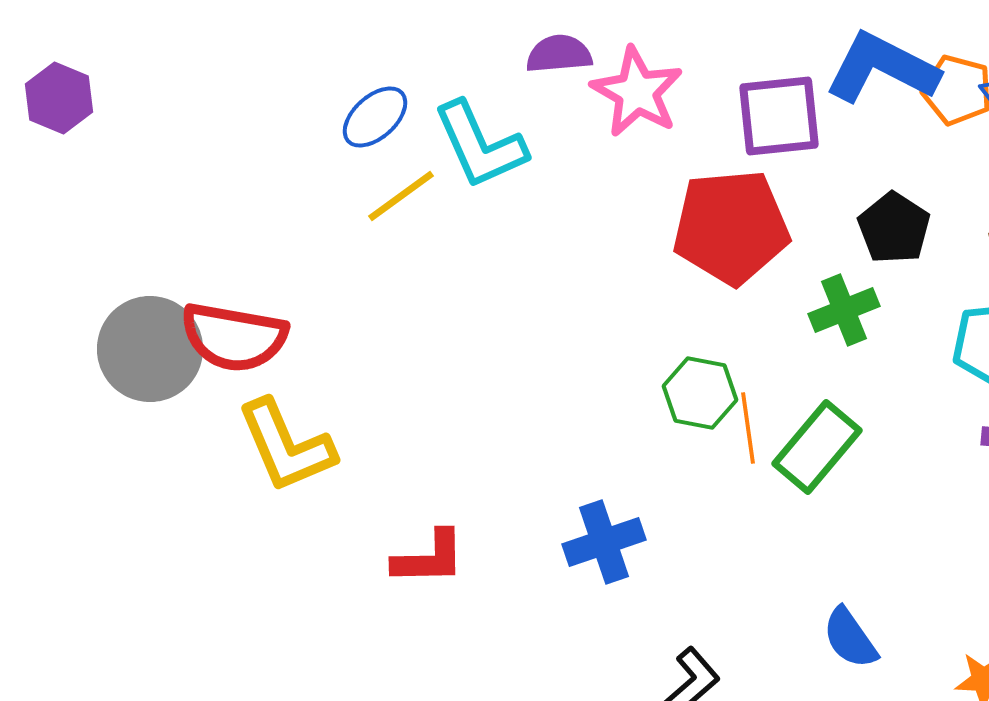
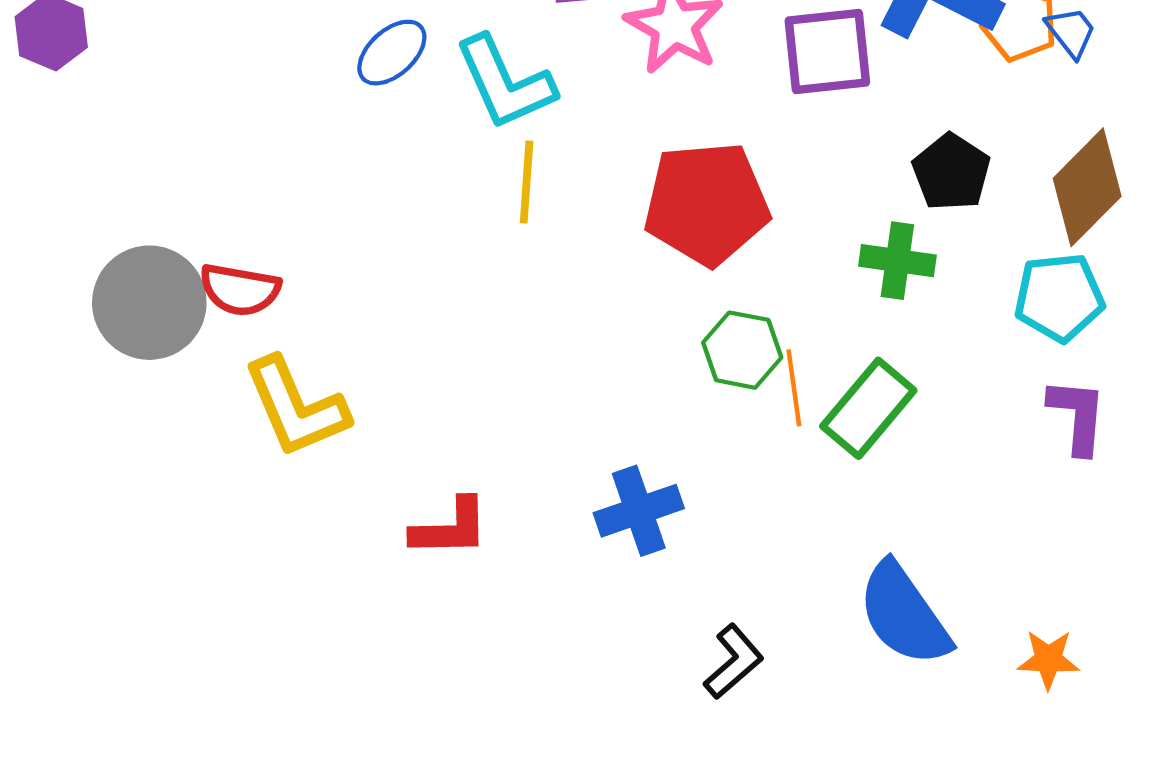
yellow line: (401, 196) -> (527, 182), moved, turned -50
red pentagon: (731, 227) -> (707, 203), moved
green cross: (844, 310) -> (897, 261), turned 30
red semicircle: (234, 337) -> (240, 290), size x0.7
blue semicircle: (850, 638) -> (904, 614), size x1.6

